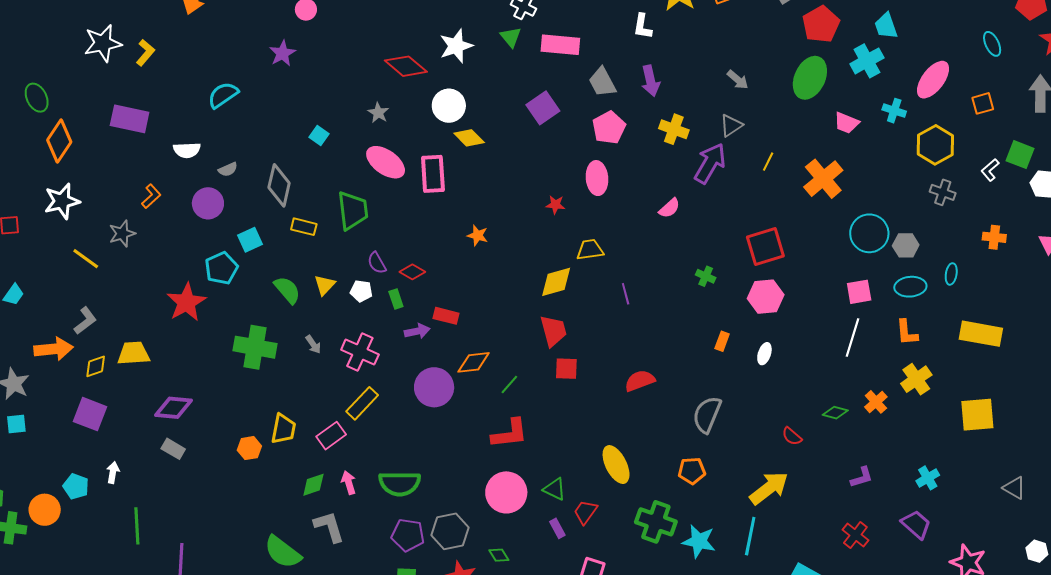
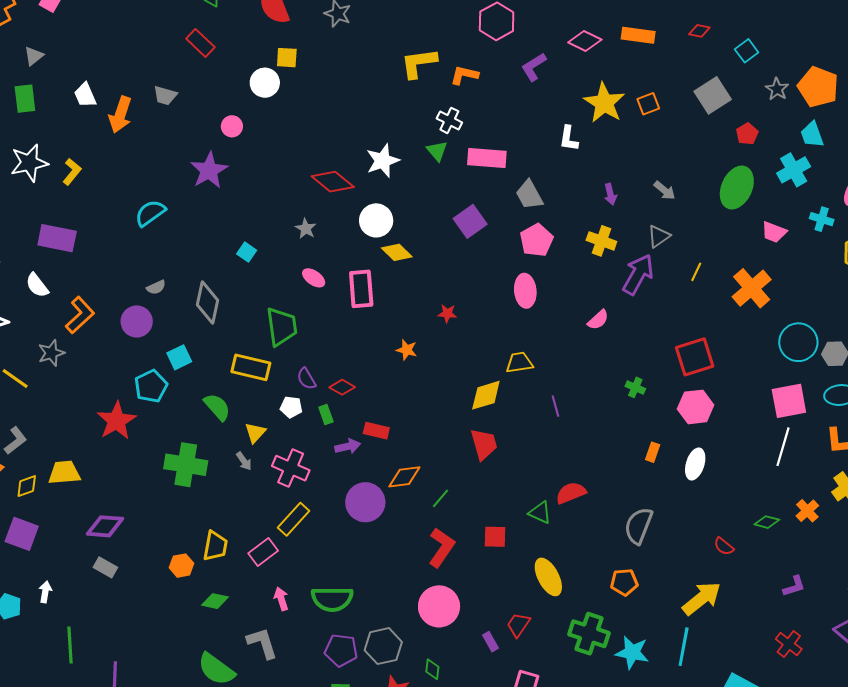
red pentagon: (821, 24) -> (747, 134), size x0.6
purple star: (282, 53) -> (209, 170), size x1.4
purple arrow: (650, 81) -> (610, 194), moved, size x0.7
white semicircle: (187, 150) -> (37, 285), moved, turned 56
pink ellipse: (386, 162) -> (314, 278), size x0.6
orange L-shape: (151, 196) -> (80, 315), size x1.5
red star: (555, 205) -> (447, 313), moved
yellow rectangle: (304, 227) -> (251, 367), moved, size x1.5
yellow triangle: (325, 285) -> (255, 433), moved
pink square: (859, 292) -> (789, 401), size x1.4
white ellipse: (764, 354) -> (695, 464), size x1.4
red square: (566, 369) -> (495, 537), moved
red L-shape: (510, 434) -> (441, 547), turned -48
green diamond: (313, 485) -> (215, 601), moved, turned 32
green triangle: (555, 489) -> (540, 513), moved
green diamond: (499, 555) -> (432, 669), turned 40

